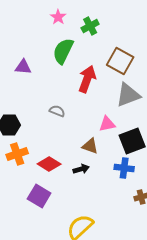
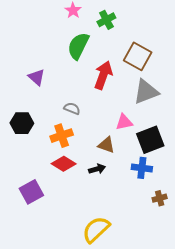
purple triangle: (23, 67) -> (37, 77), moved, turned 36
orange cross: (17, 154) -> (62, 136), moved
purple square: (39, 196) -> (31, 192), moved, turned 30

